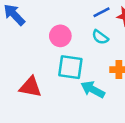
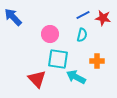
cyan semicircle: (100, 37) -> (82, 35), turned -112
red triangle: (30, 87) -> (37, 79), moved, turned 36

